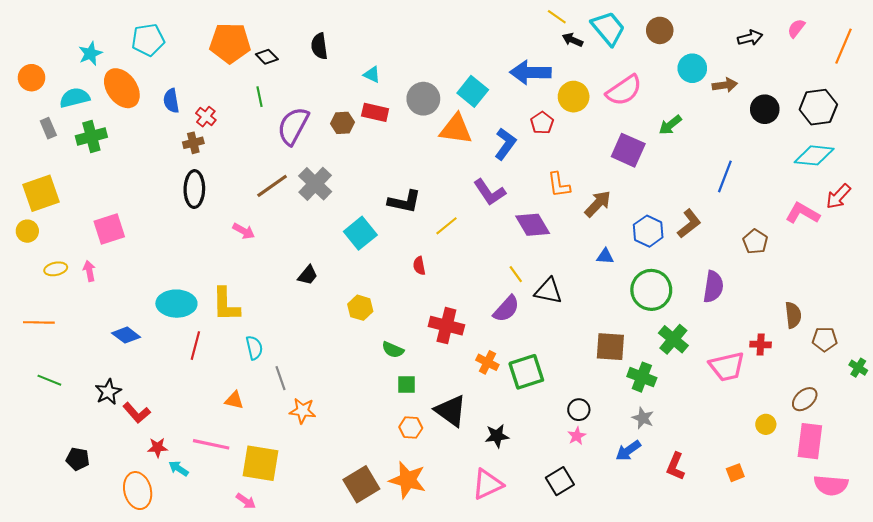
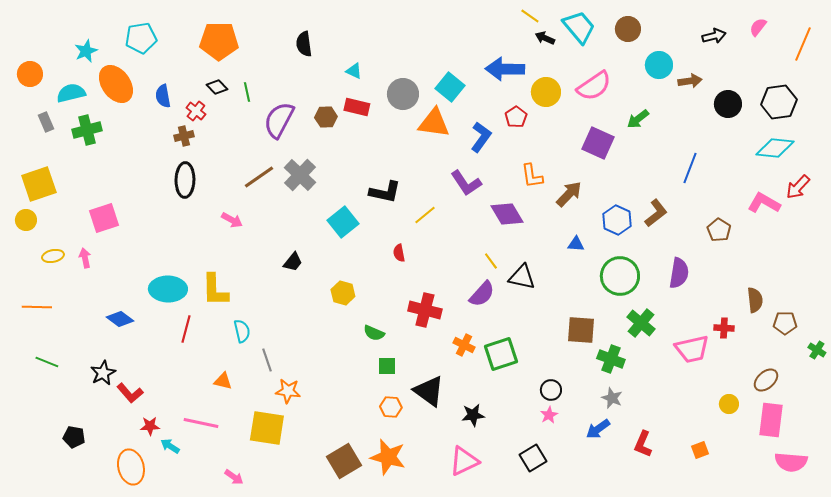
black diamond: (267, 57) -> (217, 87), moved
yellow square: (261, 463) -> (267, 428), moved

